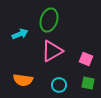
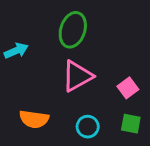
cyan arrow: (20, 34) -> (16, 51), moved
pink square: (86, 59) -> (128, 88), turned 32

